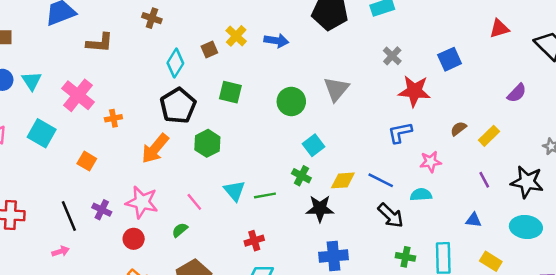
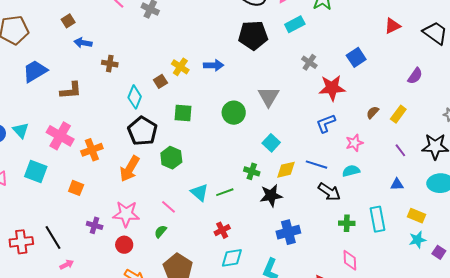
orange cross: (113, 118) -> (92, 150), size x1.5
cyan square: (313, 145) -> (271, 143), moved
black line: (69, 216) -> (53, 237), moved

